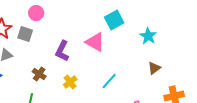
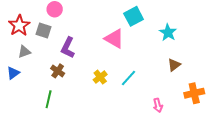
purple L-shape: (62, 51) -> (68, 48), moved
yellow cross: (70, 82) -> (100, 77), moved

